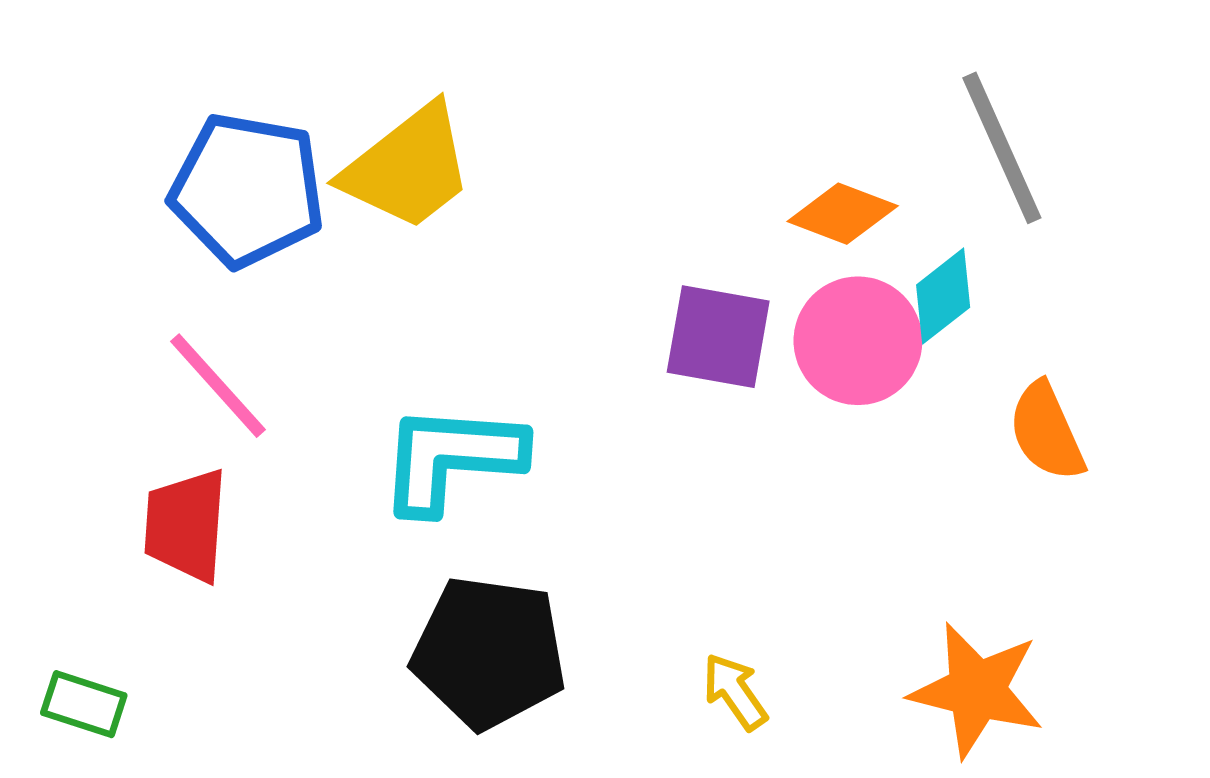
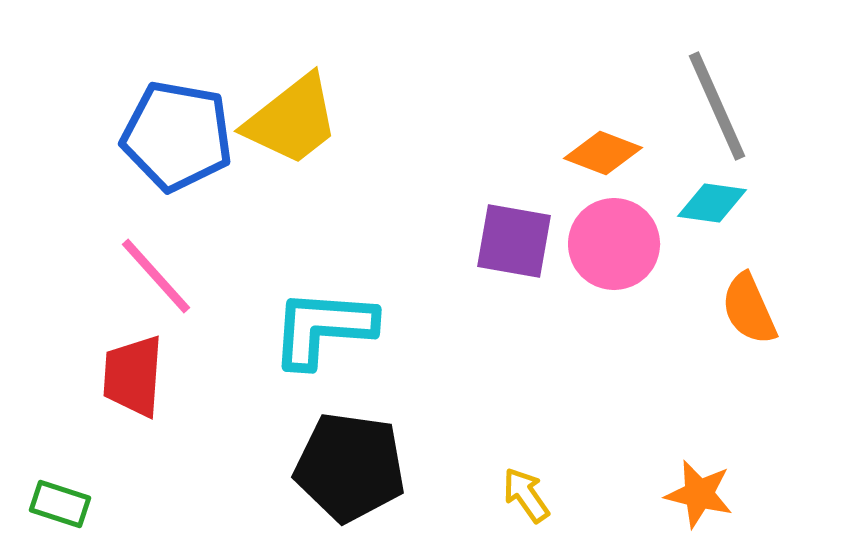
cyan diamond: (943, 296) -> (712, 203), moved, turned 46
orange star: (977, 690) -> (699, 494), size x0.7

